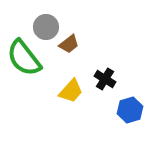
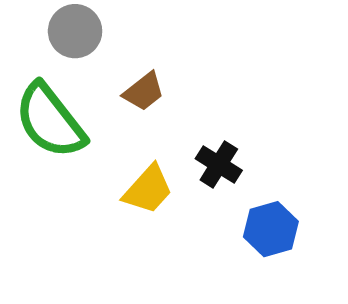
gray circle: (46, 27) -> (75, 31), moved

